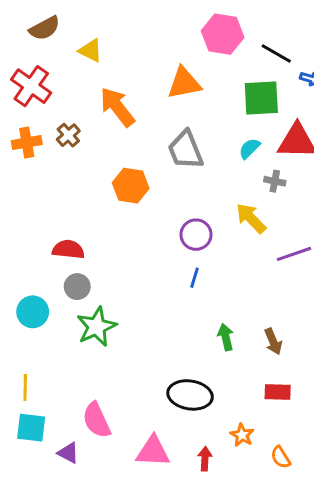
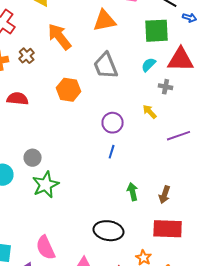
yellow arrow: (251, 218) -> (150, 112), size x0.7
red semicircle: (68, 249) -> (18, 99), moved
brown arrow: (273, 342) -> (165, 195), turned 42
red rectangle: (278, 392) -> (168, 229), size x1.6

